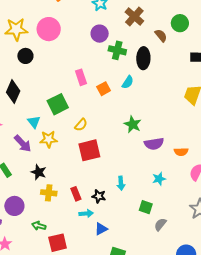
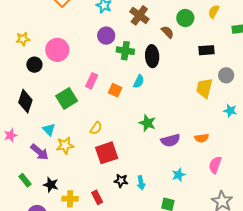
yellow star: (16, 29) -> (23, 39), size x0.6
pink circle: (49, 29) -> (57, 50), moved
pink rectangle: (81, 77) -> (92, 81), turned 49
orange square: (104, 89) -> (115, 90), turned -32
green square: (58, 104) -> (67, 98), moved
orange semicircle: (181, 152) -> (202, 138), moved
black star: (39, 172) -> (51, 185), moved
black star: (99, 196) -> (121, 181), moved

